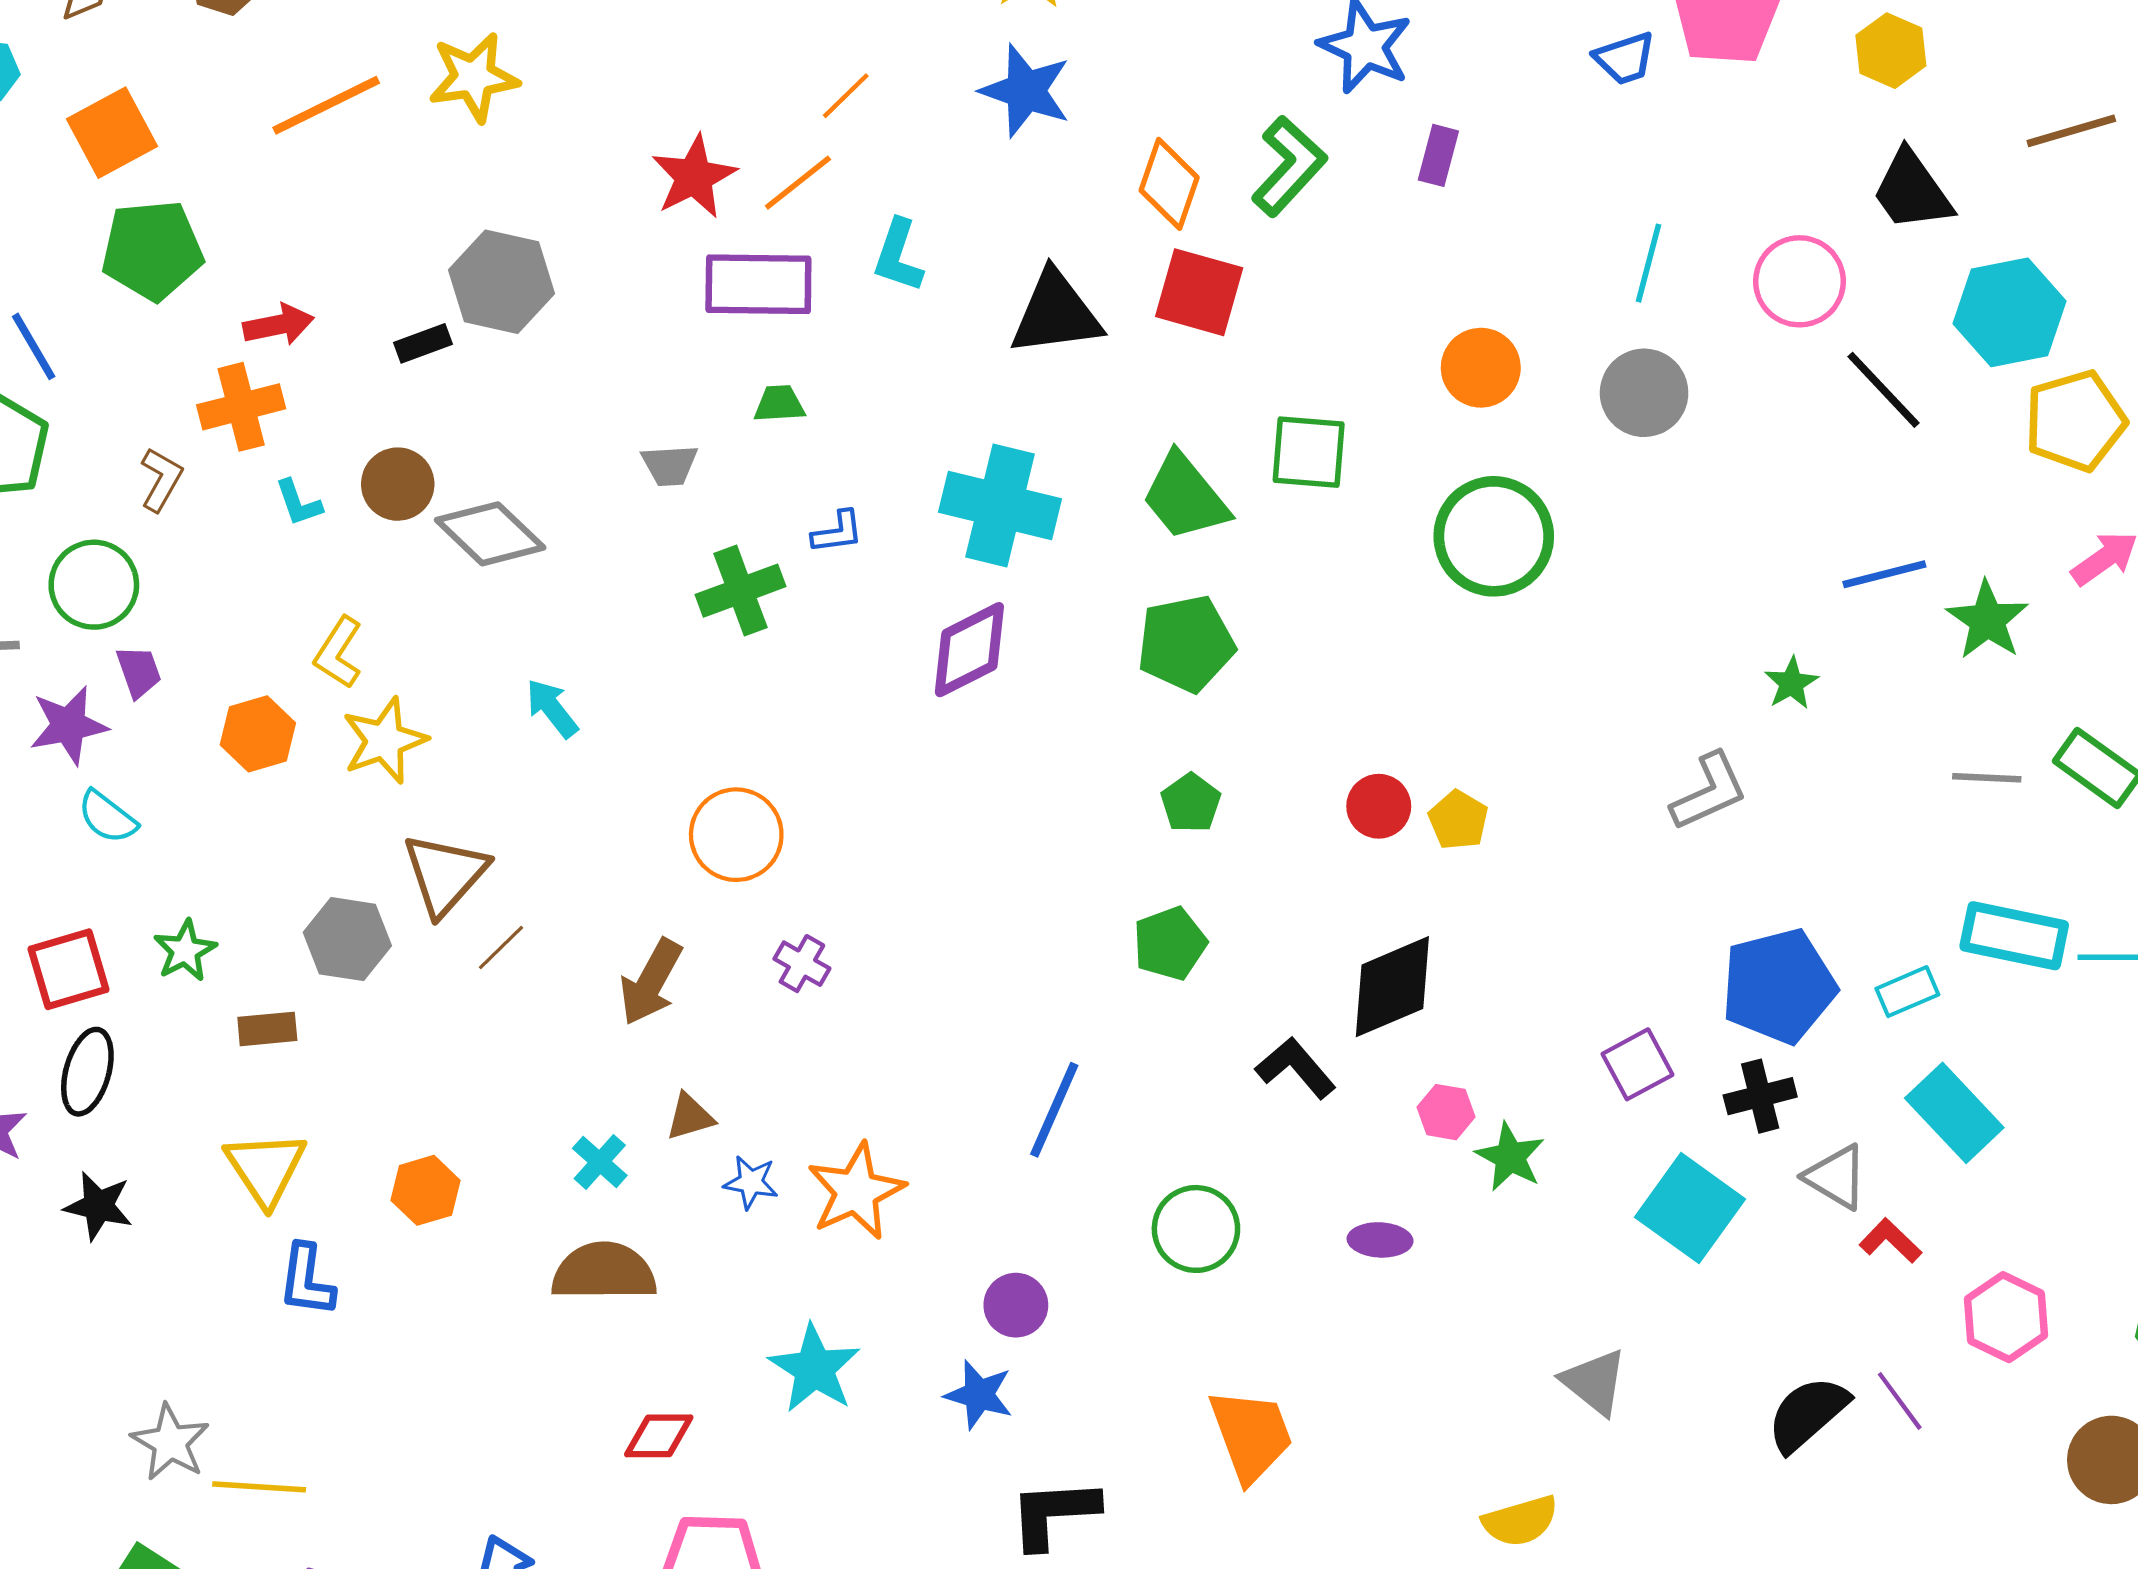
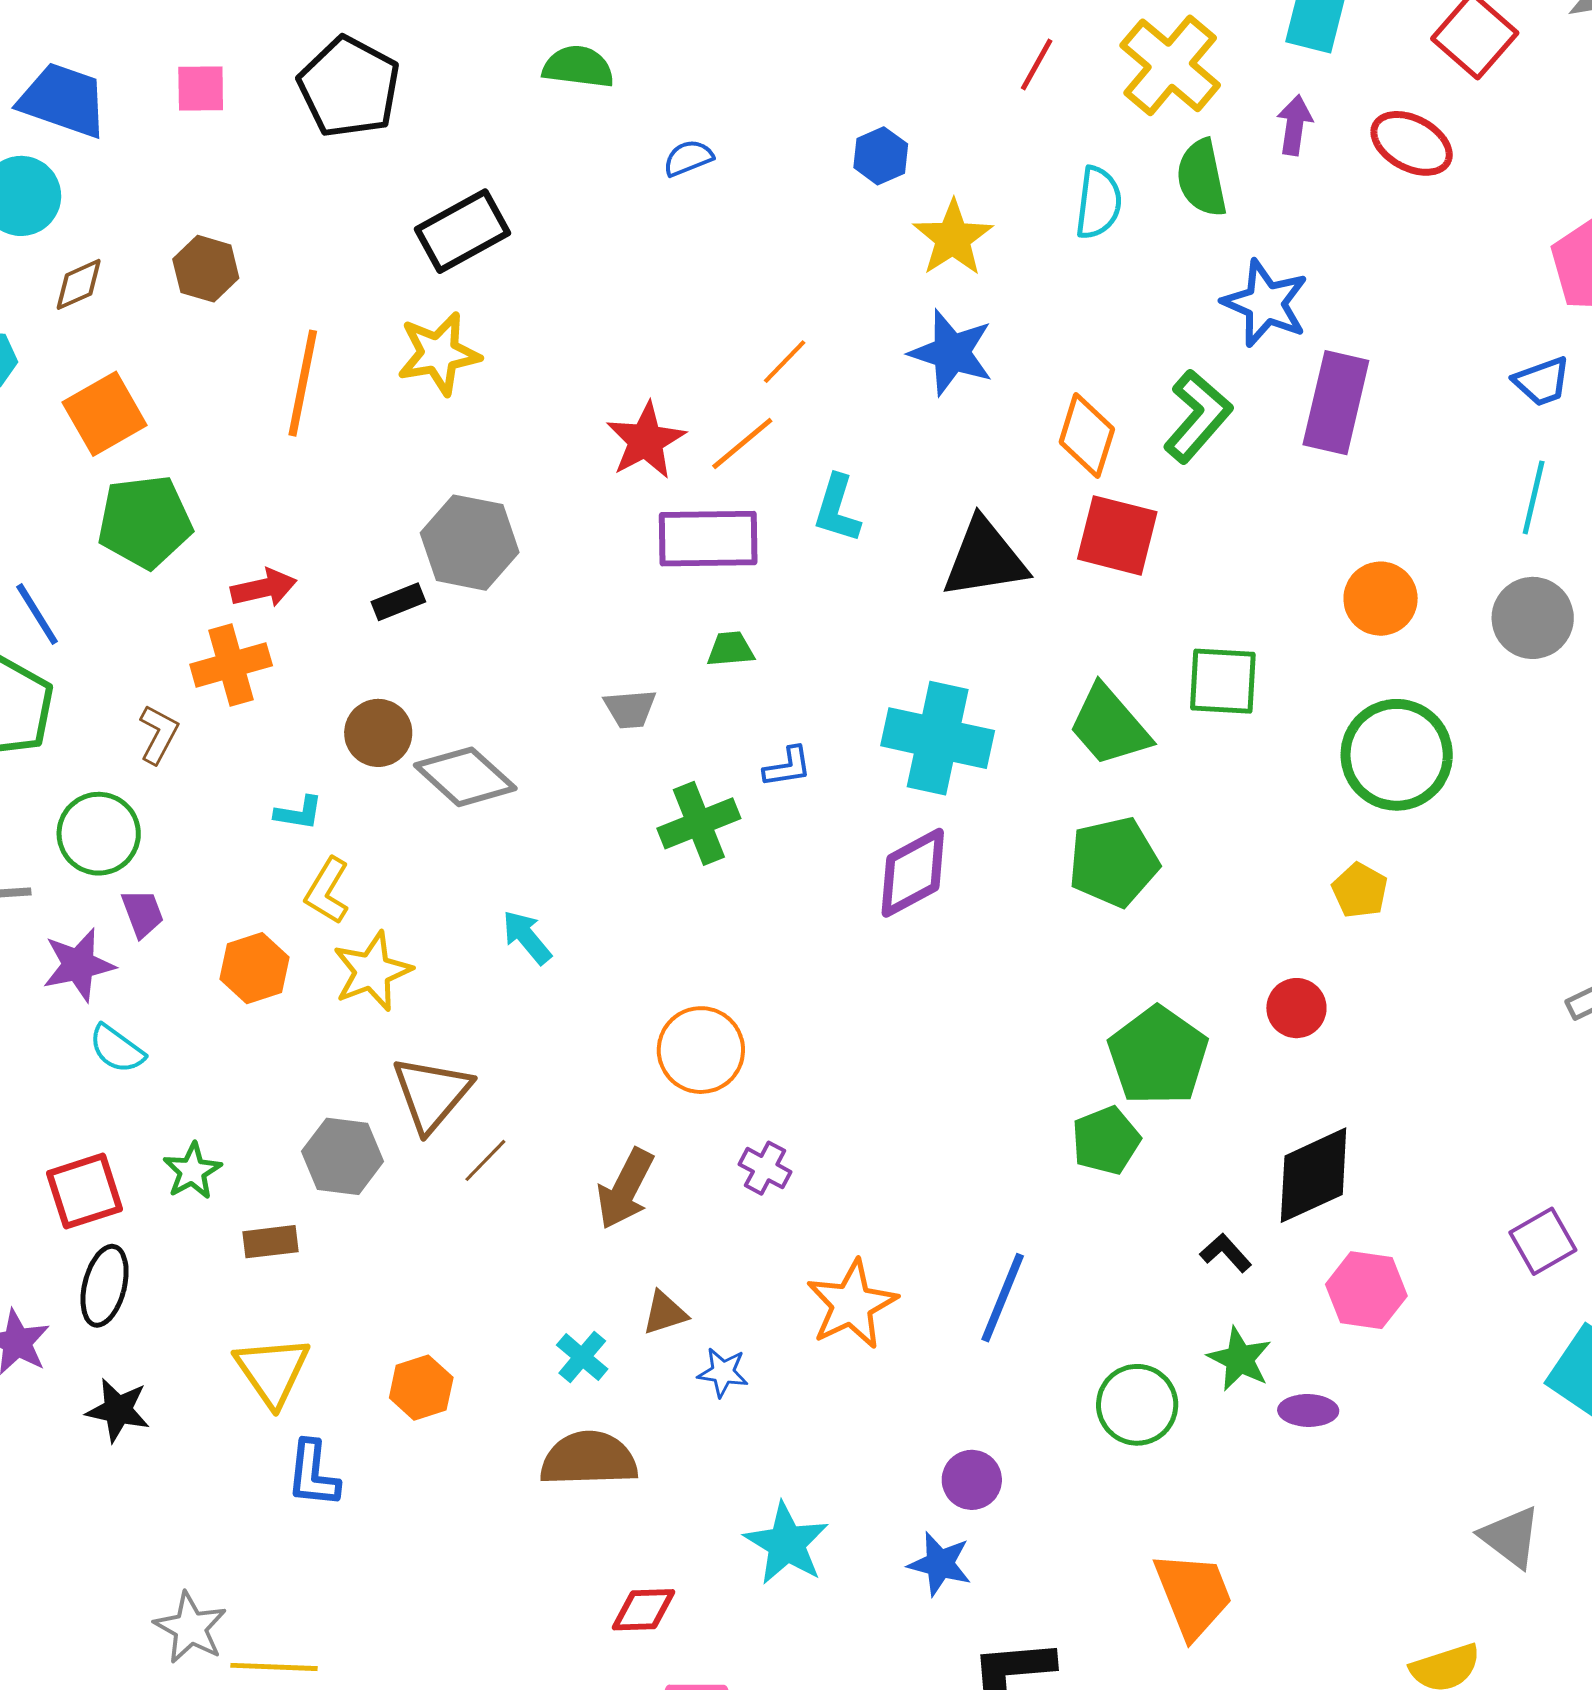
blue trapezoid: (1625, 58) -> (1542, 381), moved
orange line: (326, 105) -> (303, 383), turned -51
purple rectangle: (1438, 155) -> (1336, 403), size x1.8
cyan L-shape: (298, 503) -> (299, 813), moved, turned -60
green pentagon: (1191, 803) -> (1158, 1056), moved, size x1.8
yellow pentagon: (1458, 820) -> (1360, 890), moved
black L-shape: (1296, 1068) -> (1226, 1253), size x0.7
pink hexagon: (1446, 1112) -> (1366, 1290), size x1.5
green star: (1510, 1157) -> (1240, 1359), moved
orange star: (856, 1191) -> (852, 1304), moved

